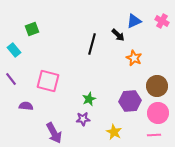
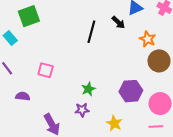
green square: (32, 29) -> (29, 16), size x1.5
orange star: (134, 58) -> (148, 39), moved
pink square: (48, 81) -> (46, 70), size x0.7
brown circle: (157, 86) -> (159, 61), moved

